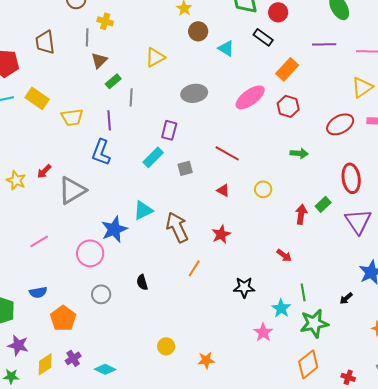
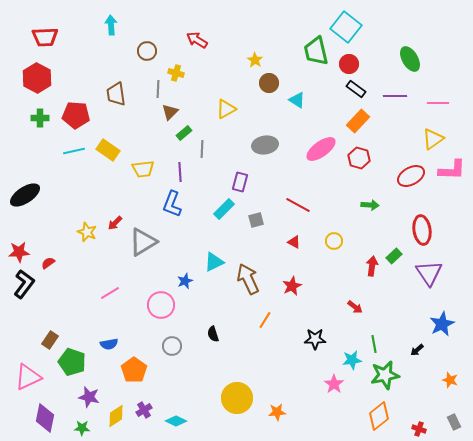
black rectangle: (263, 37) -> (356, 89), moved
blue star: (114, 229) -> (185, 281), size x0.6
cyan star: (281, 308) -> (352, 360), turned 30
yellow circle: (166, 346) -> (237, 398), size x1.8

